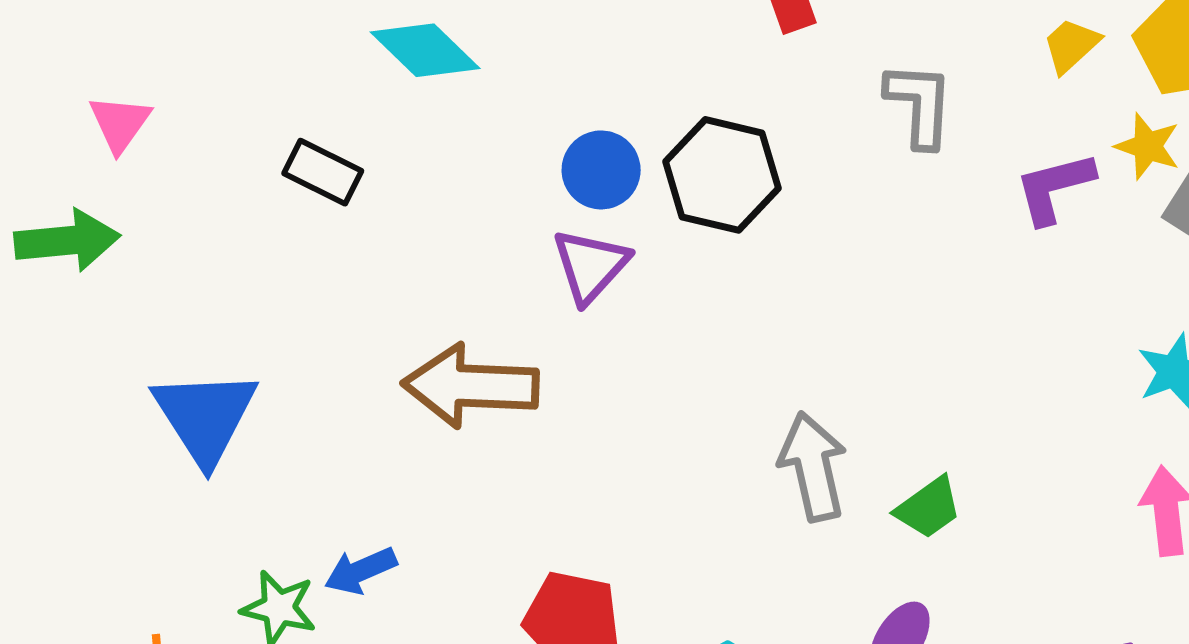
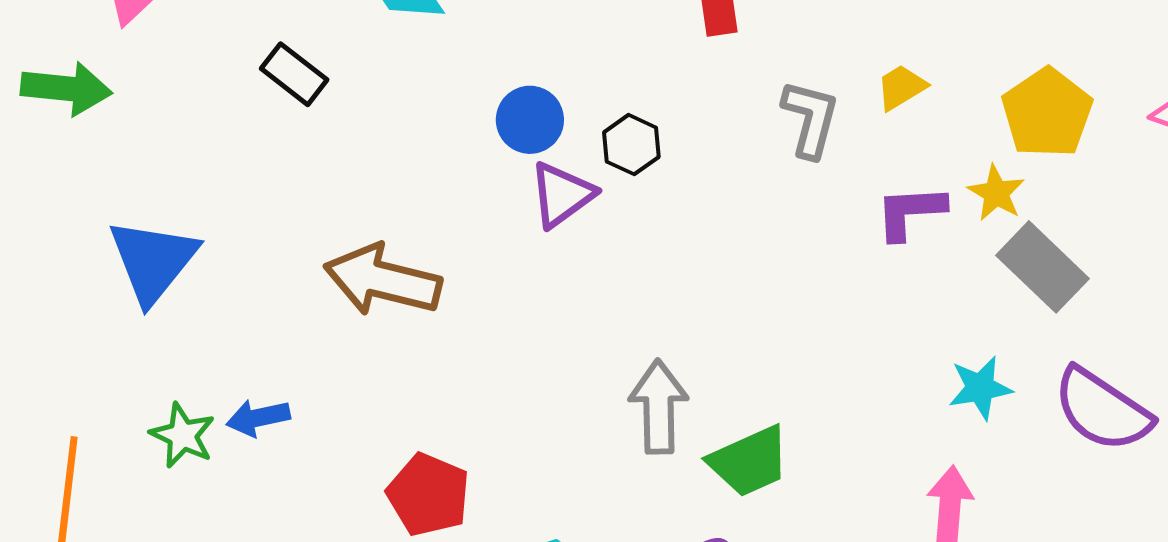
yellow trapezoid: (1071, 45) -> (901, 87), moved
black hexagon: (722, 175) -> (631, 145), size x0.6
purple triangle: (590, 266) -> (562, 195), moved
green trapezoid: (929, 508) -> (749, 461), size x1.4

